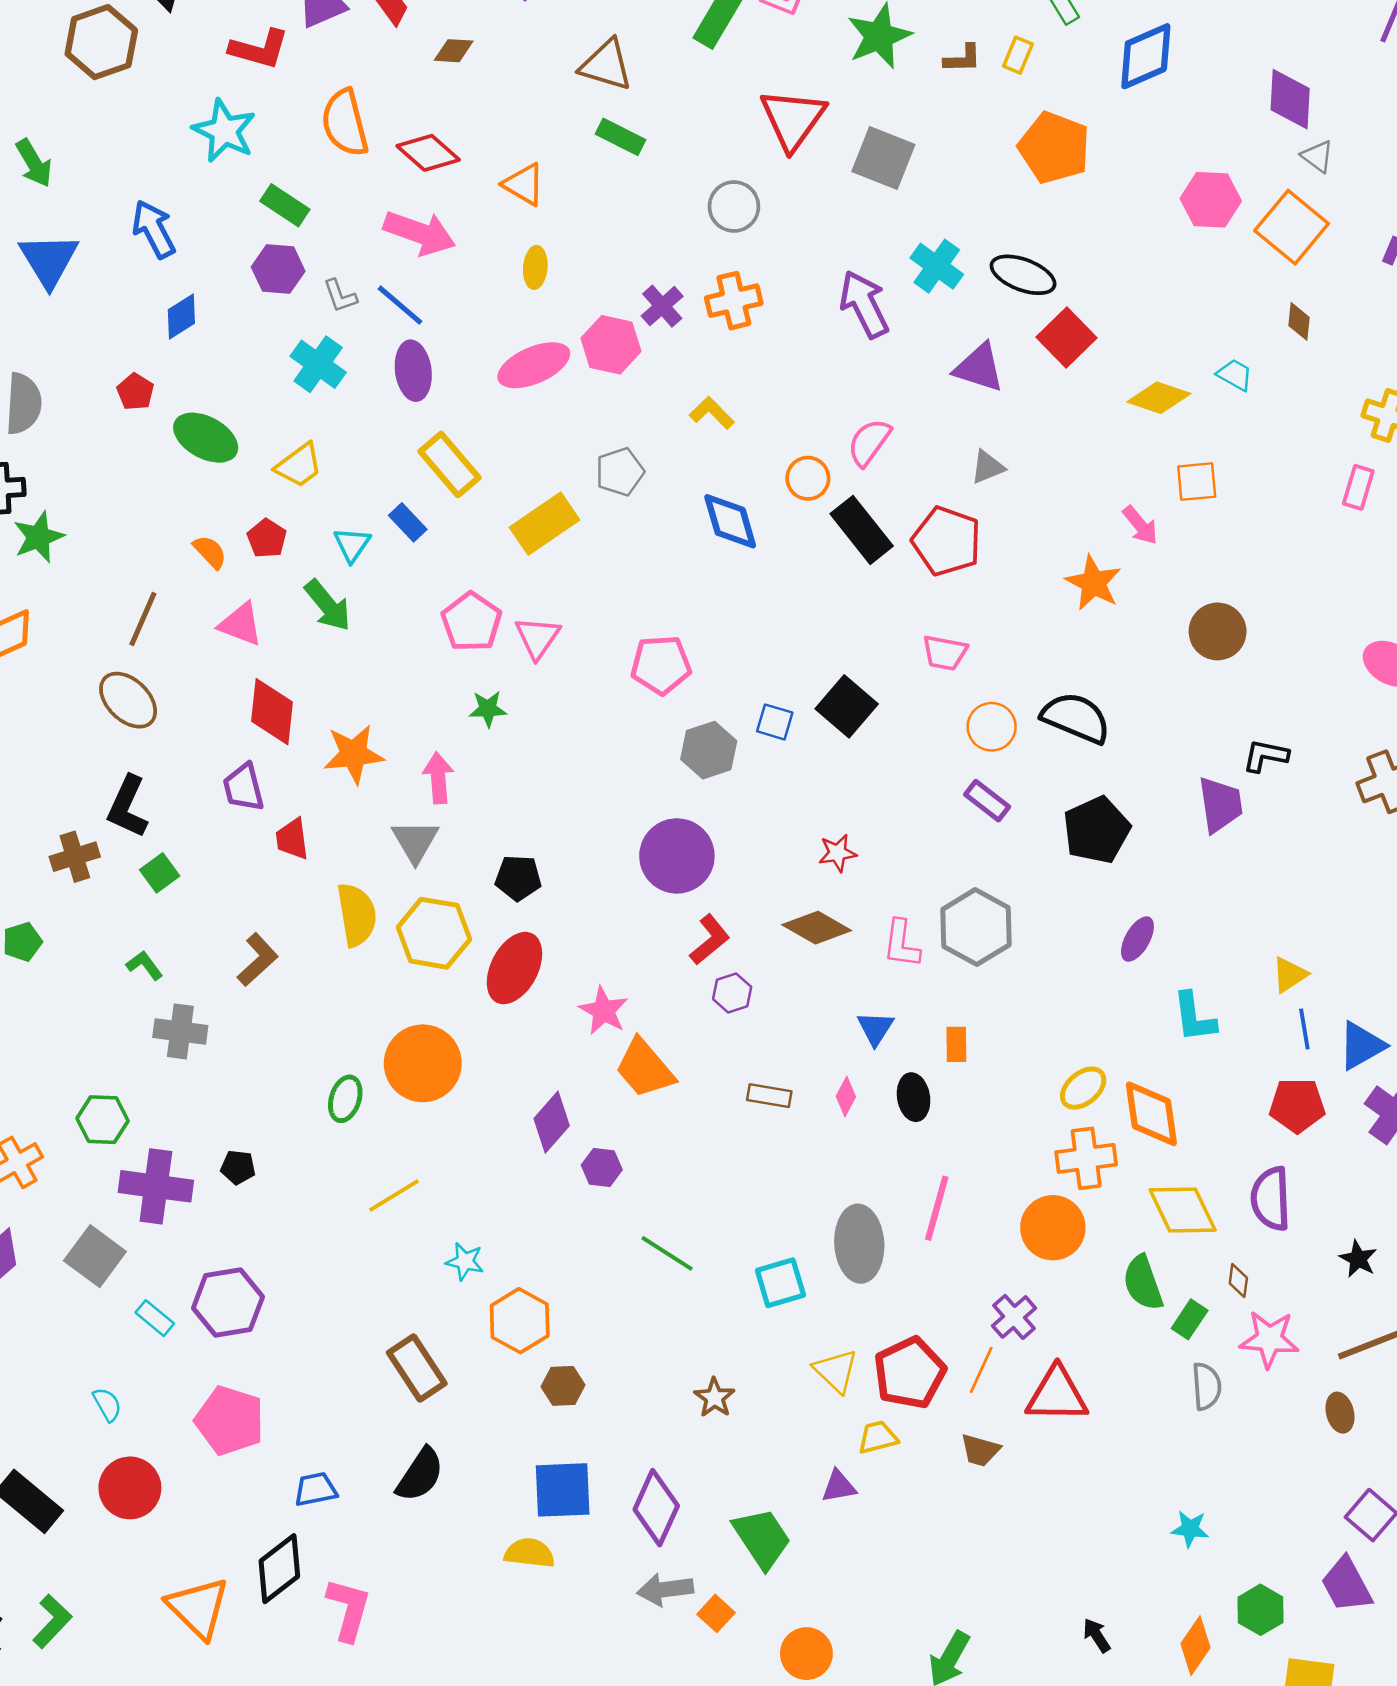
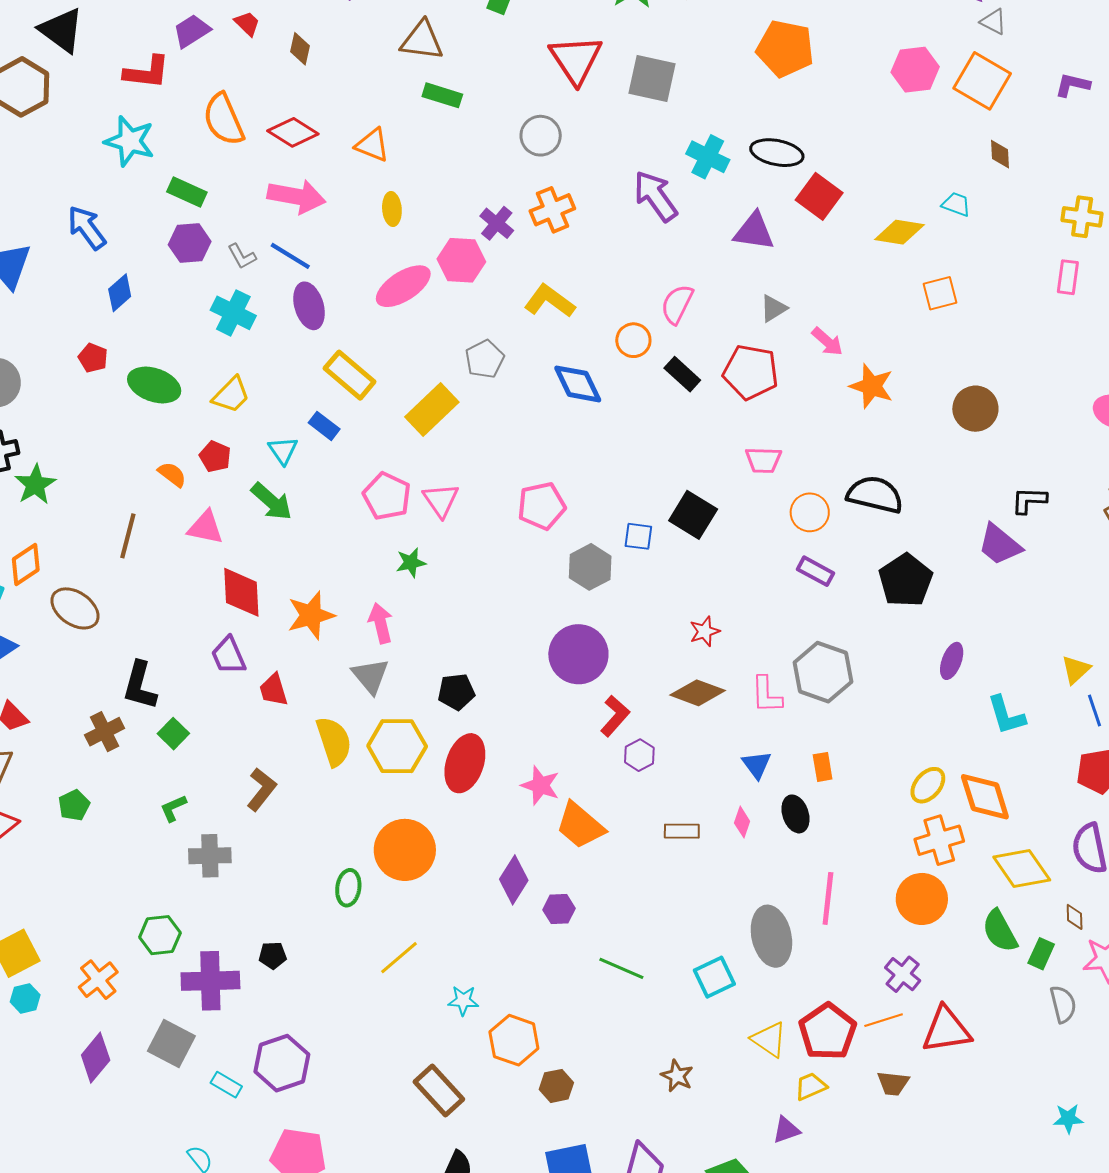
brown diamond: (454, 51) -> (300, 49), turned -72
yellow L-shape: (712, 413) -> (549, 301), size x1.4
pink arrow: (1140, 525) -> (827, 342), moved
black rectangle: (862, 530) -> (682, 374), size x0.7
brown ellipse: (128, 700) -> (75, 608), moved
purple trapezoid: (1220, 805) -> (1000, 545), turned 147
green L-shape: (145, 965) -> (173, 808), turned -68
orange line: (981, 1370) -> (884, 1020), turned 57

